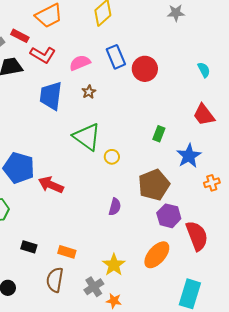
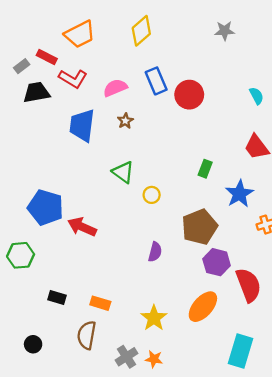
green triangle: (87, 137) -> (123, 172), size x0.7
gray cross: (94, 287) -> (127, 357), moved

